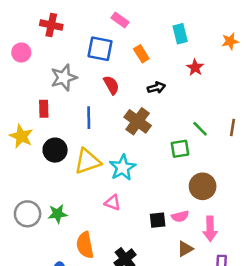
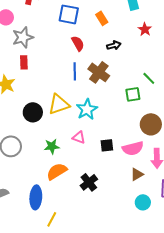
gray star: (64, 78) -> (23, 37), moved
blue line: (89, 118) -> (75, 71), moved
black circle: (55, 150) -> (33, 112), moved
green star: (58, 214) -> (52, 146), moved
pink semicircle: (180, 216) -> (133, 148), size x1.5
black square: (158, 220) -> (107, 145), moved
orange semicircle: (85, 245) -> (57, 171), turned 70

